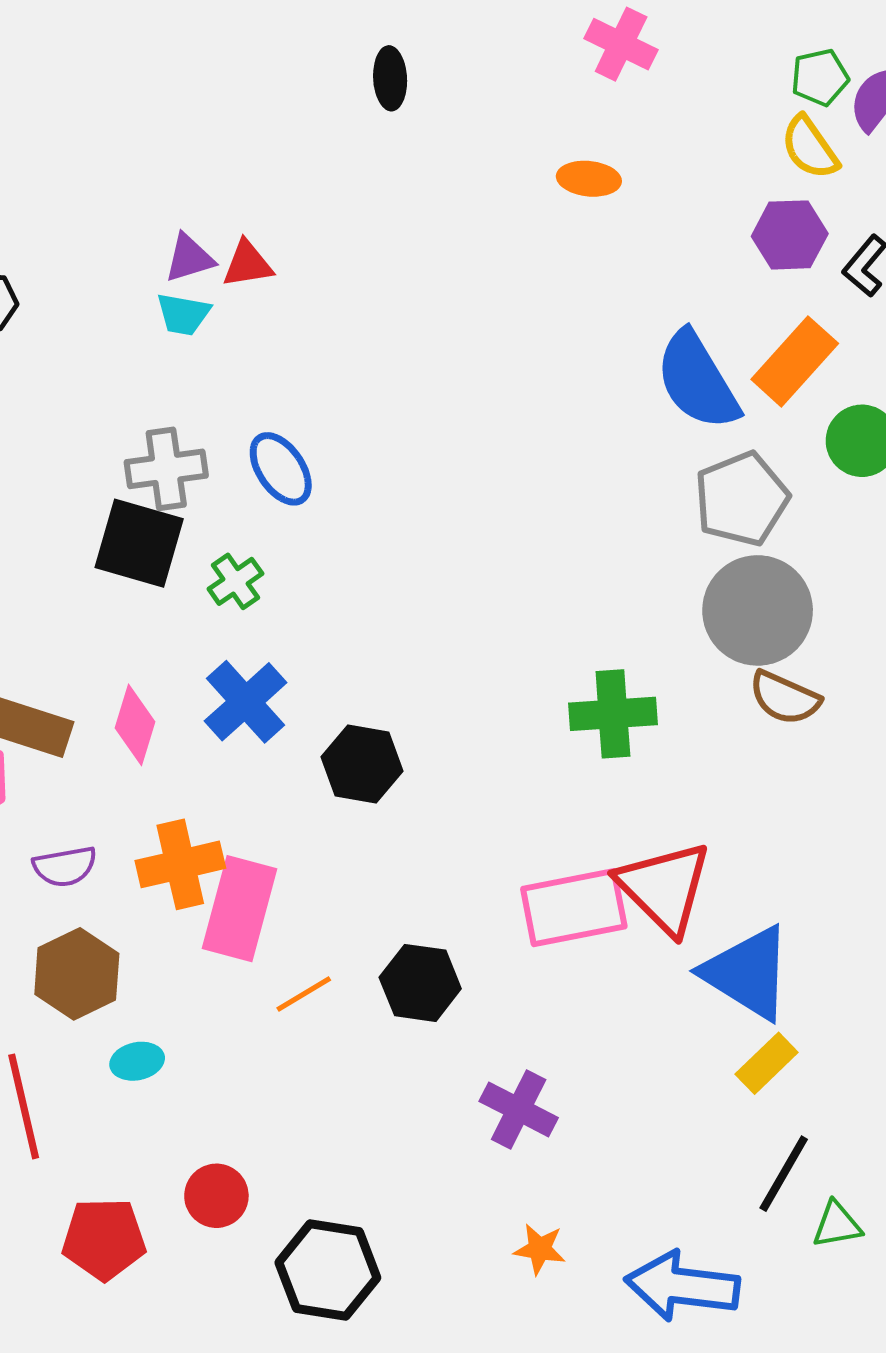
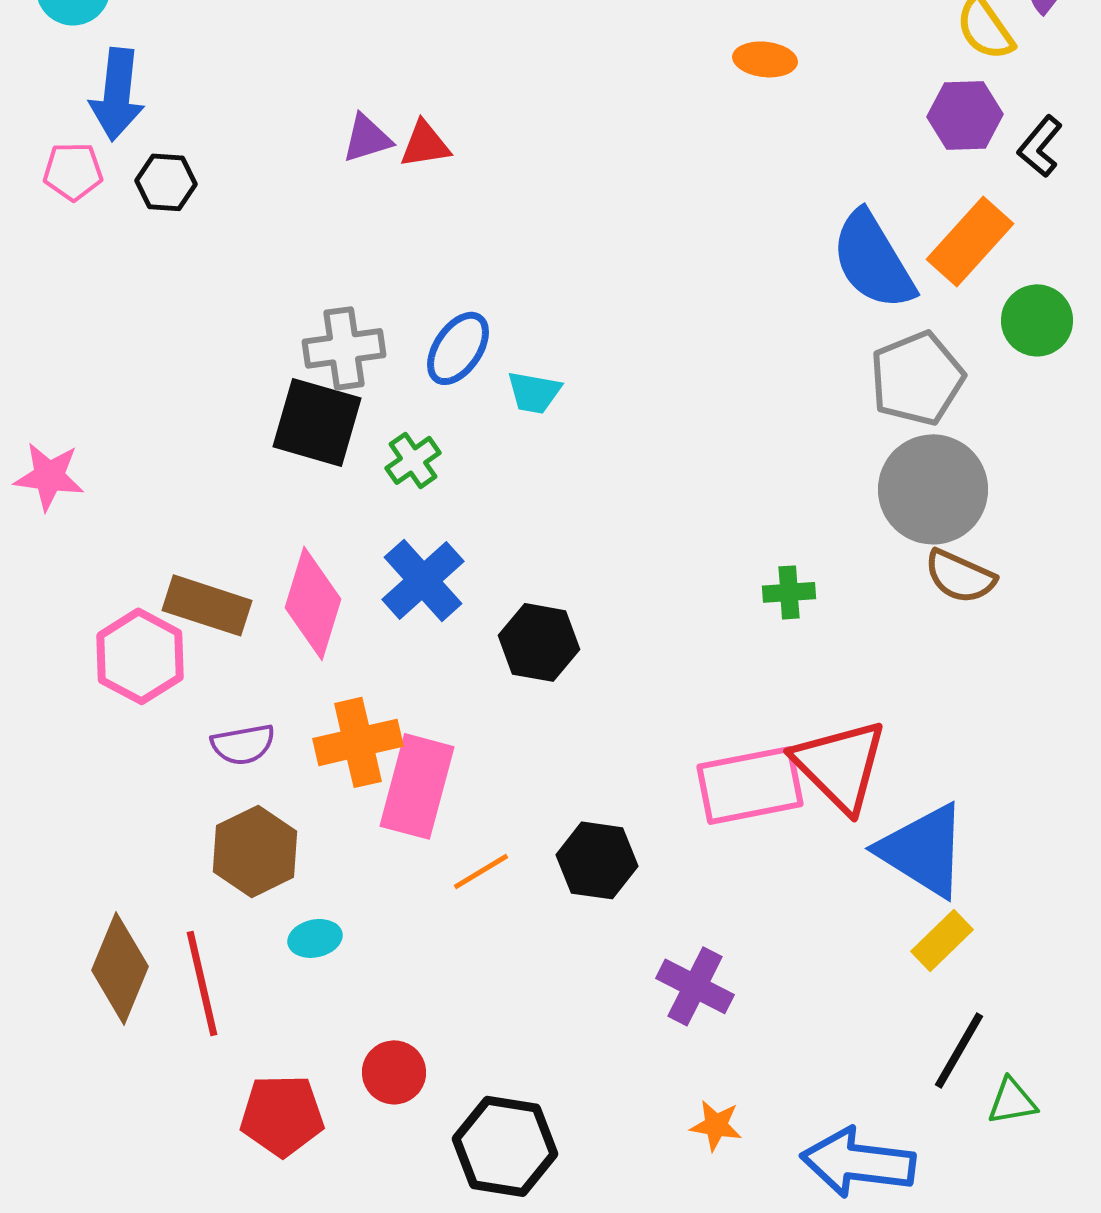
cyan trapezoid: (183, 314) -> (534, 392), moved
blue ellipse: (281, 469) -> (458, 348), turned 68
green cross: (613, 714) -> (789, 592), size x0.6
pink diamond: (135, 725) -> (313, 603), size x1.4

